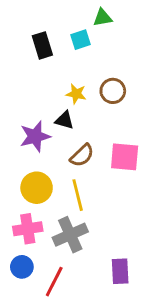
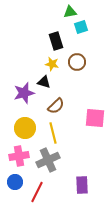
cyan square: (81, 40) -> (81, 27), moved
black rectangle: (42, 45) -> (56, 41), moved
pink square: (125, 157) -> (95, 118), moved

